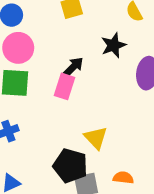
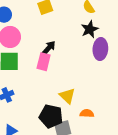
black star: (114, 45) -> (90, 29), moved
orange semicircle: (123, 178) -> (87, 113), moved

